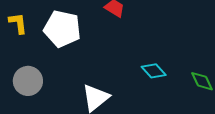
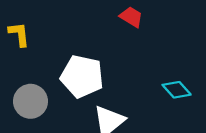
white pentagon: (62, 29) -> (82, 76), moved

